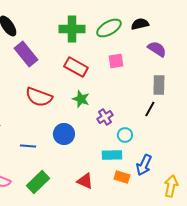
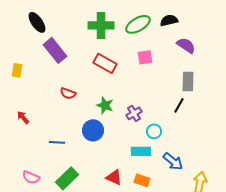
red semicircle: (39, 97) -> (68, 93), size x0.6
green star: (81, 99) -> (105, 105), moved
blue arrow: (144, 165) -> (173, 161), turned -75
orange rectangle: (122, 177) -> (142, 180), moved

